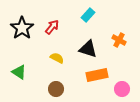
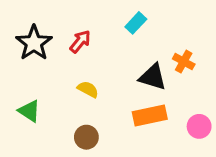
black triangle: (88, 49) -> (153, 77), moved
pink circle: (122, 89) -> (199, 126), moved

